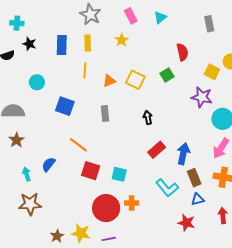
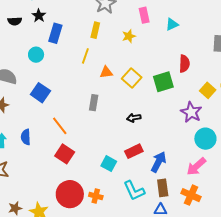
blue rectangle: (62, 45) -> (55, 33), moved
green square: (167, 75) -> (163, 82), size x1.5
blue square: (65, 106) -> (40, 93), moved
black arrow: (148, 118) -> (134, 118), turned -104
blue semicircle: (49, 164) -> (26, 137), turned -56
cyan square: (119, 174) -> (109, 164), moved

